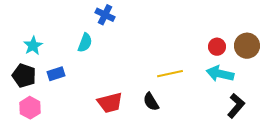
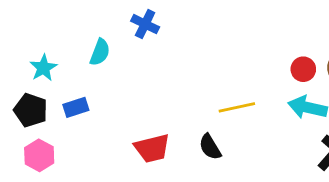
cyan semicircle: (85, 43) -> (100, 52), moved

